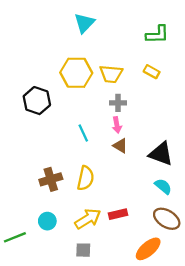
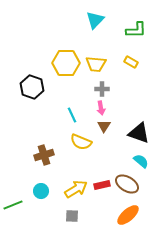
cyan triangle: (84, 23) -> (95, 20), moved
brown triangle: (120, 146) -> (104, 126), turned 32
yellow semicircle: (86, 178) -> (81, 142), moved, turned 100
brown ellipse: (167, 219) -> (127, 184), moved

